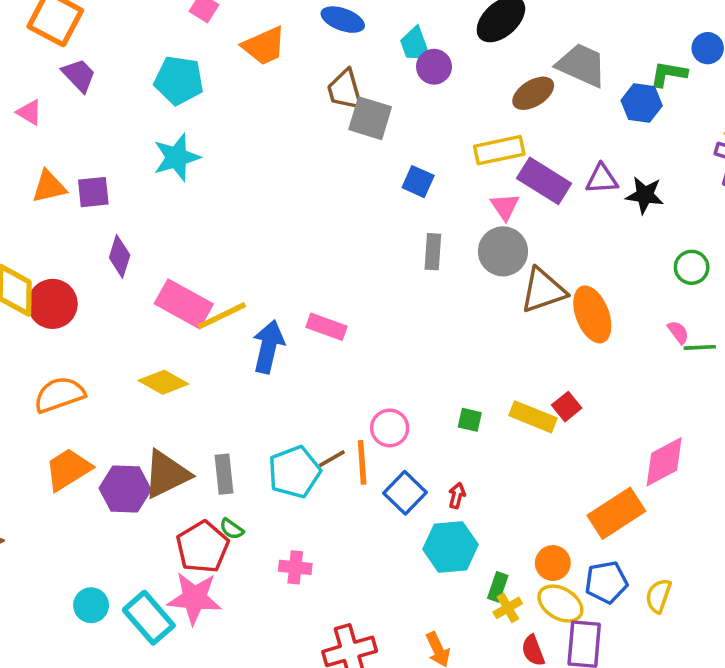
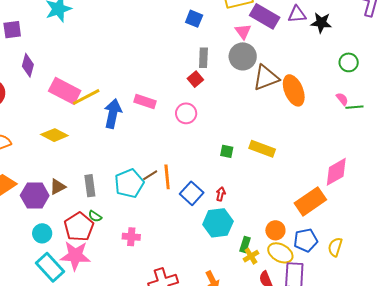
red square: (567, 407) -> (195, 79), moved
pink circle: (390, 428) -> (186, 113), moved
brown triangle: (166, 474) -> (58, 187), size x0.6
cyan circle: (91, 605) -> (42, 233), moved

